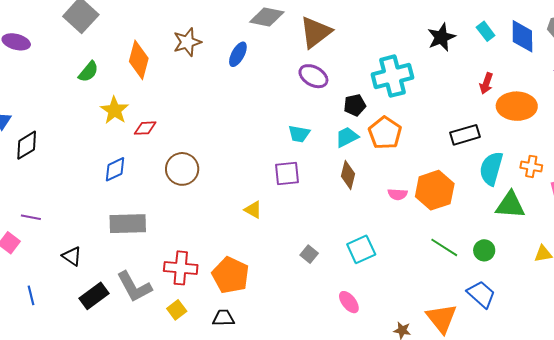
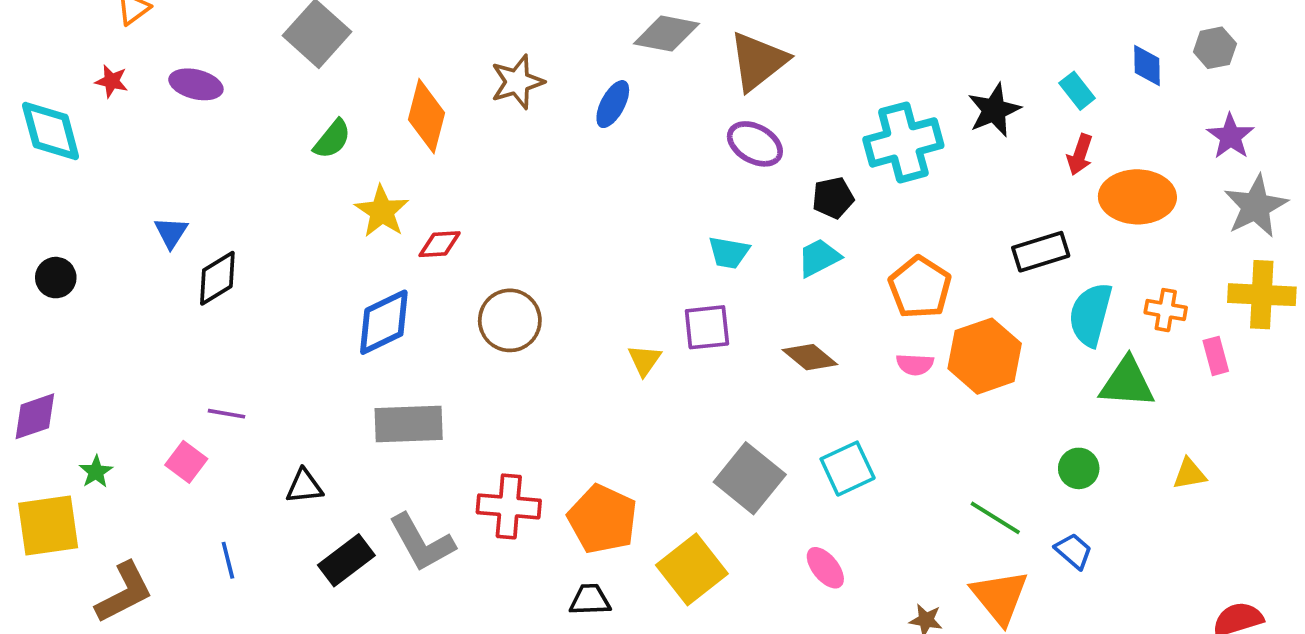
cyan rectangle: (486, 31) -> (1077, 91), moved
blue diamond: (522, 36) -> (1147, 65), size x0.7
black star: (441, 37) -> (994, 110), moved
orange pentagon: (385, 133) -> (920, 287), moved
blue diamond: (115, 169) -> (384, 322), size x1.4
brown diamond: (348, 175) -> (810, 357), moved, turned -64
yellow triangle: (253, 210) -> (644, 360), moved, turned 36
green line: (444, 247) -> (995, 518), moved
gray square: (309, 254) -> (750, 478), size x2.0
black triangle: (72, 256) -> (304, 486), turned -40
blue trapezoid: (481, 294) -> (1074, 551), size x0.7
yellow square: (177, 310) -> (692, 569), moved, size x1.8

